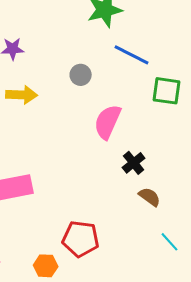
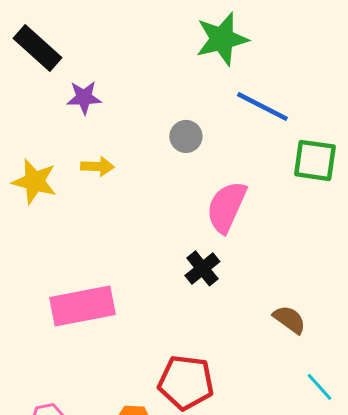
yellow arrow: (22, 95) -> (97, 166), size x0.7
black cross: (134, 163) -> (202, 268), moved

